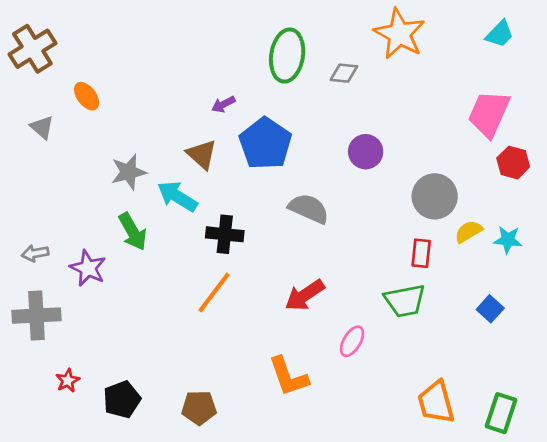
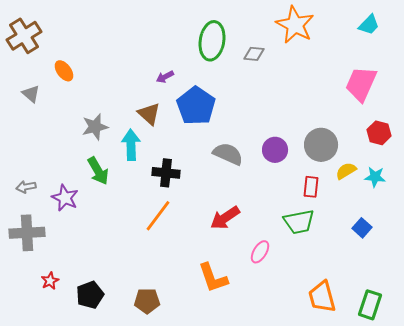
purple circle: (366, 152) -> (275, 150), moved
red hexagon: (513, 163) -> (379, 133), moved
cyan arrow: (177, 196) -> (131, 145), turned 56

